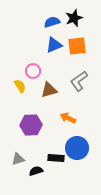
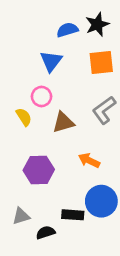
blue triangle: (54, 45) -> (51, 61), moved, turned -30

